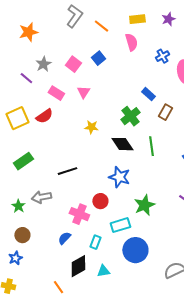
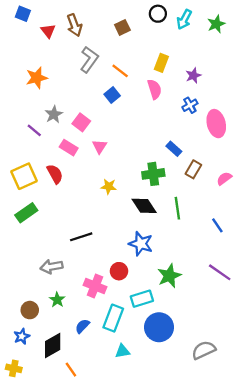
yellow rectangle: (137, 19) -> (161, 63), turned -63
purple star: (168, 19) -> (193, 76), moved
blue square: (98, 58) -> (112, 95), moved
pink square: (73, 64) -> (81, 122), moved
red semicircle: (44, 116) -> (55, 174), turned -84
green cross: (130, 116) -> (153, 174), turned 30
green rectangle: (23, 161) -> (26, 213), moved
green star: (18, 206) -> (57, 300), moved
blue semicircle: (64, 238) -> (82, 326), moved
cyan rectangle: (95, 242) -> (113, 318), size x1.6
black diamond: (78, 266) -> (53, 346), moved

